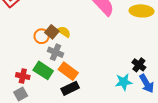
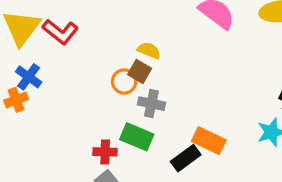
yellow semicircle: (64, 32) -> (149, 50), moved
orange rectangle: (68, 71) -> (209, 141), moved

